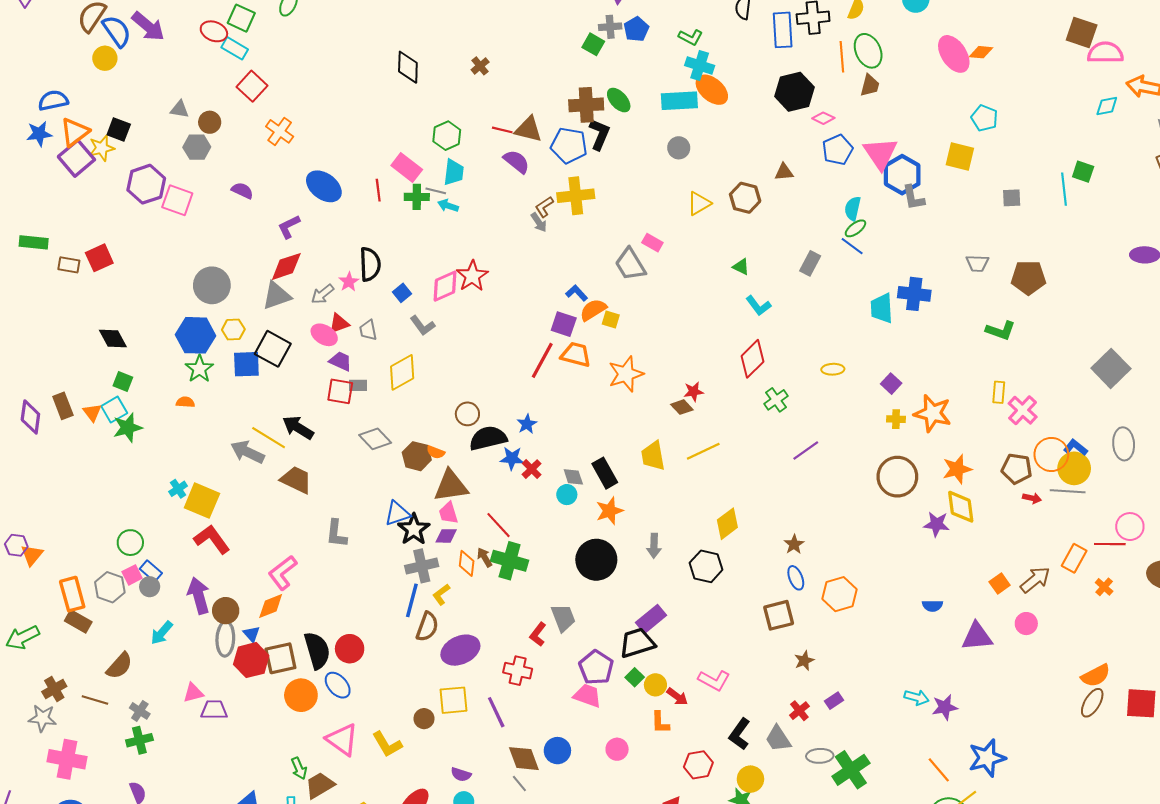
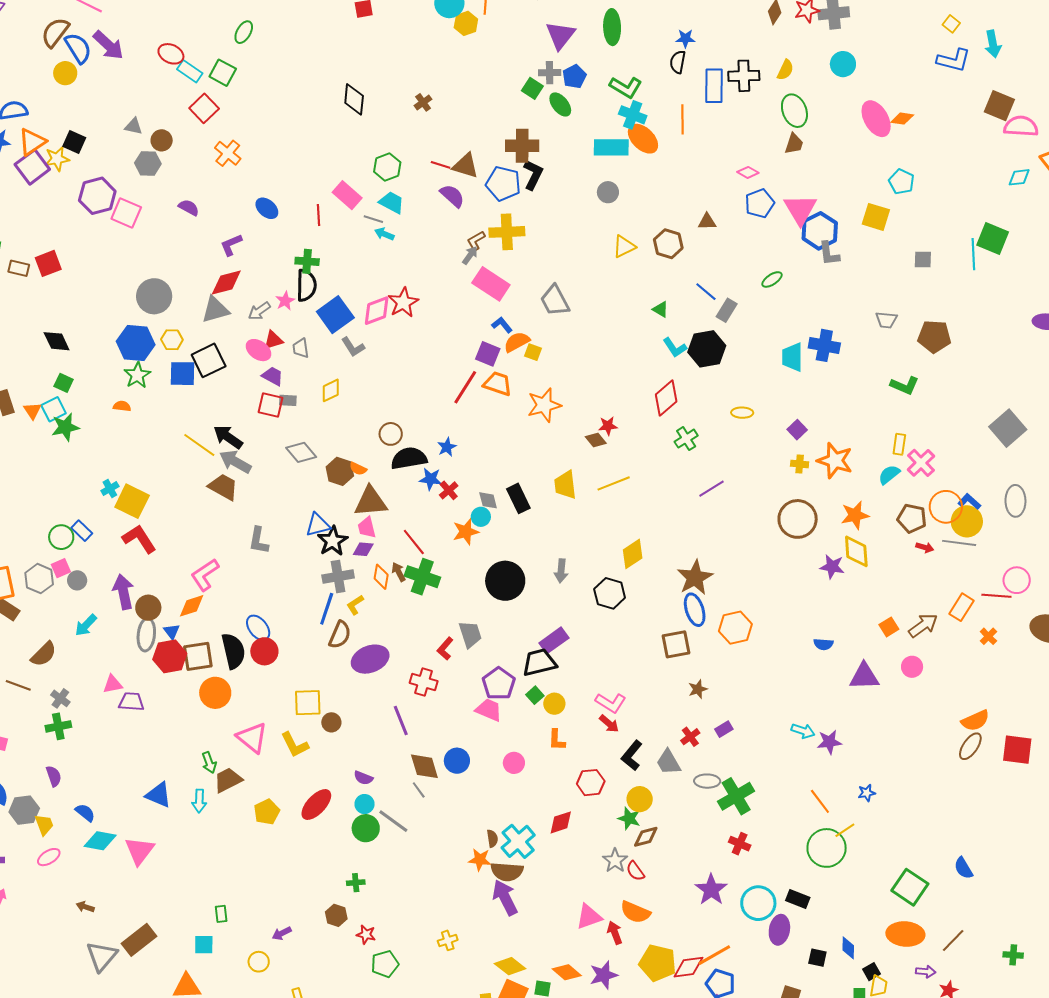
green square: (241, 18) -> (223, 73), moved
green L-shape: (691, 37) -> (626, 87), size x1.4
orange line: (842, 57) -> (682, 119), moved
black hexagon: (794, 92) -> (707, 349), moved
green ellipse: (619, 100) -> (560, 104), moved
cyan trapezoid: (454, 172) -> (392, 202), turned -72
green square: (1083, 172) -> (993, 239), size x1.5
blue ellipse: (324, 186) -> (267, 208), size x0.7
green cross: (417, 197) -> (307, 261), moved
cyan semicircle: (853, 208) -> (889, 475), moved, turned 35
gray arrow: (539, 222) -> (470, 255), turned -114
pink rectangle: (652, 243) -> (491, 284), moved, size x1.8
blue line: (852, 246) -> (706, 292), moved
blue square: (402, 293) -> (335, 315), size x2.0
black square: (273, 349) -> (209, 360), turned 32
yellow diamond: (402, 372) -> (331, 390), size x0.7
gray arrow: (247, 452) -> (235, 462), moved
orange star: (609, 511) -> (466, 532), moved
brown star: (794, 544) -> (695, 578), size x1.8
blue rectangle: (151, 571) -> (82, 531), moved
blue ellipse: (796, 578) -> (695, 610), size x1.4
blue ellipse: (338, 685) -> (258, 628), moved
red arrow: (677, 697) -> (609, 724), moved
yellow square: (454, 700) -> (308, 703), moved
blue star: (987, 758) -> (867, 793), size x0.5

